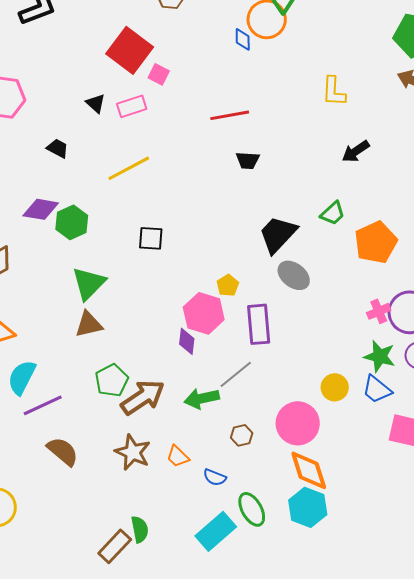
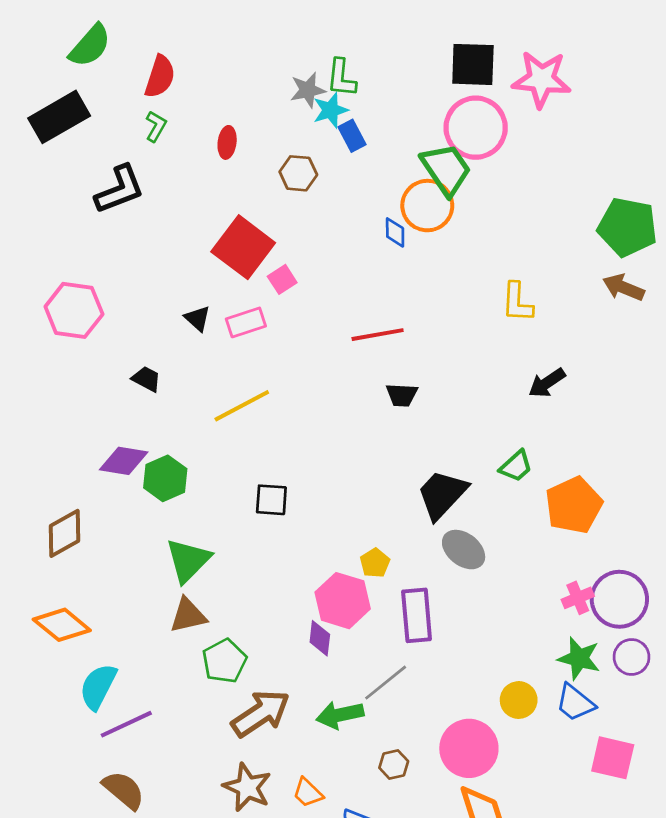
pink square: (159, 74) -> (282, 279), turned 30
green pentagon: (112, 380) -> (224, 661), moved
brown semicircle: (63, 451) -> (124, 790), moved

